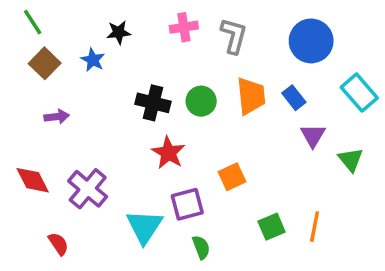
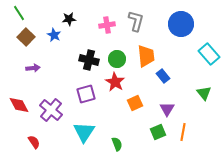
pink cross: (184, 27) -> (107, 25), moved
blue rectangle: (294, 98) -> (163, 76), moved
purple triangle: (313, 136) -> (167, 109), moved
red star: (168, 153) -> (115, 82), moved
purple square: (187, 204) -> (86, 94), moved

